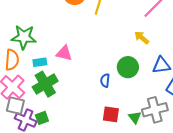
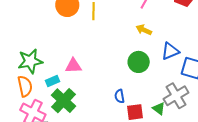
blue semicircle: (105, 80) -> (119, 96), moved

